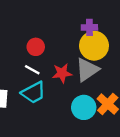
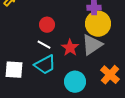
red star: (62, 73) -> (70, 48), turned -30
cyan circle: (84, 107) -> (75, 82), moved

